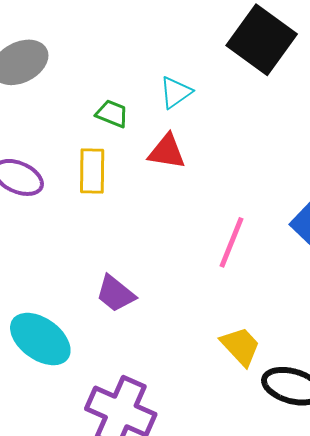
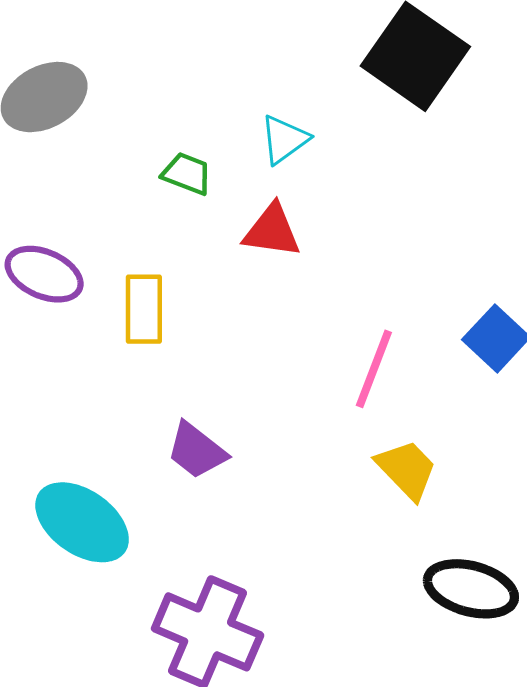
yellow rectangle: (92, 171) -> (144, 309), moved
yellow trapezoid: (241, 346) -> (407, 469), moved

